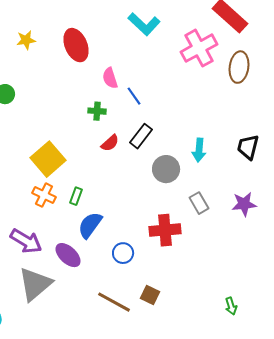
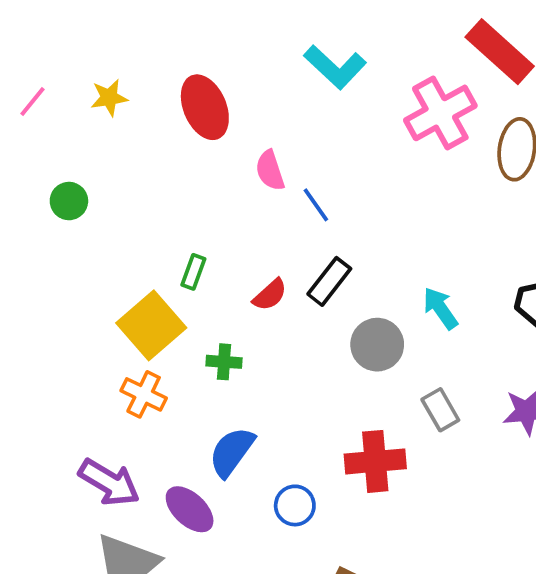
green cross: (97, 111) -> (224, 362), moved
cyan arrow: (199, 150) -> (440, 308), turned 140
green rectangle: (76, 196) -> (193, 272), moved

